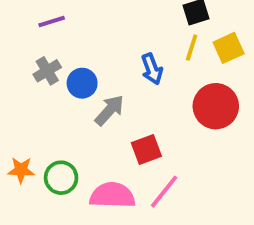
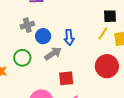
blue arrow: (152, 69) -> (69, 37), moved
green circle: (61, 178) -> (22, 58), moved

